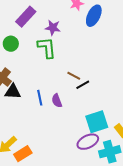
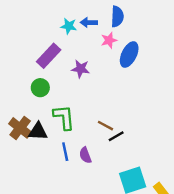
green circle: (11, 44) -> (40, 88), moved
green L-shape: (47, 48) -> (64, 117), moved
black triangle: (13, 92) -> (38, 132), moved

